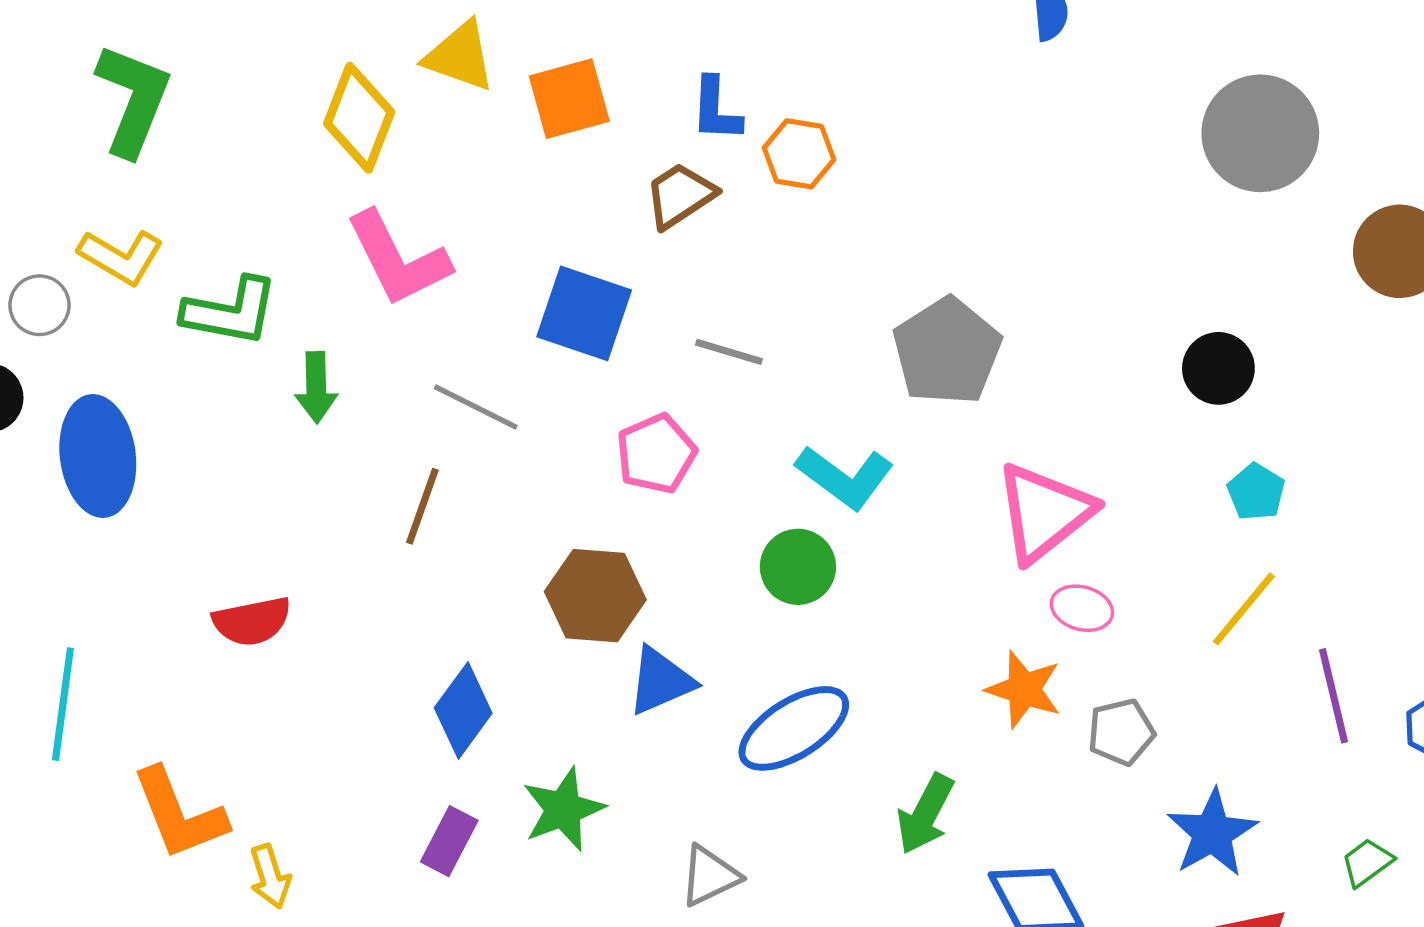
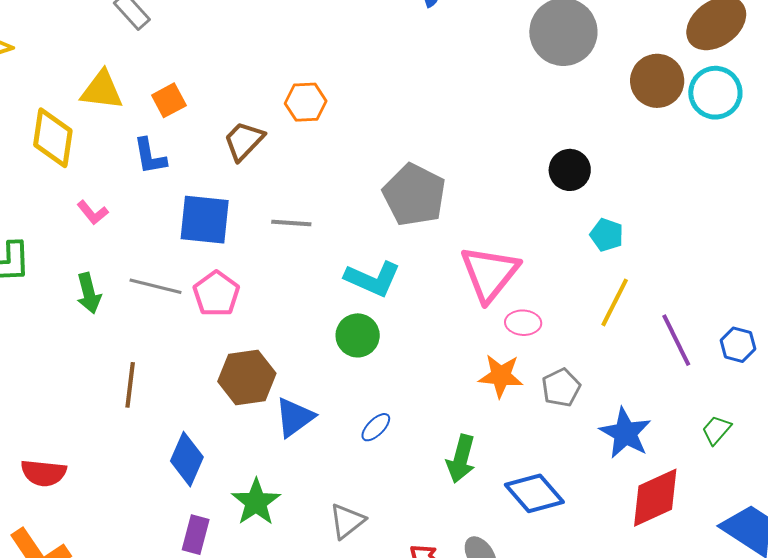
orange square: (569, 99) -> (169, 100), size x0.7
blue L-shape: (716, 110) -> (150, 156), moved
pink L-shape: (398, 259) -> (93, 213), size x0.5
green arrow: (316, 387) -> (89, 293), moved
pink pentagon: (656, 454) -> (216, 294), moved
brown line: (422, 506) -> (130, 385), moved
red semicircle: (252, 621) -> (44, 473), moved, turned 30
blue ellipse: (794, 728) -> (376, 427), size x0.5

